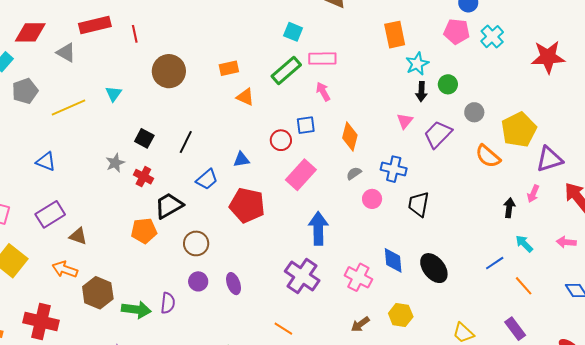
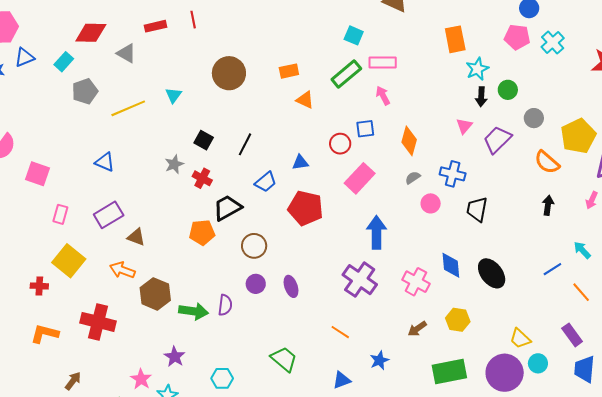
red rectangle: (95, 25) -> (156, 26), size x0.7
red line: (135, 34) -> (193, 20), moved
black arrow: (509, 208) -> (548, 205), moved

